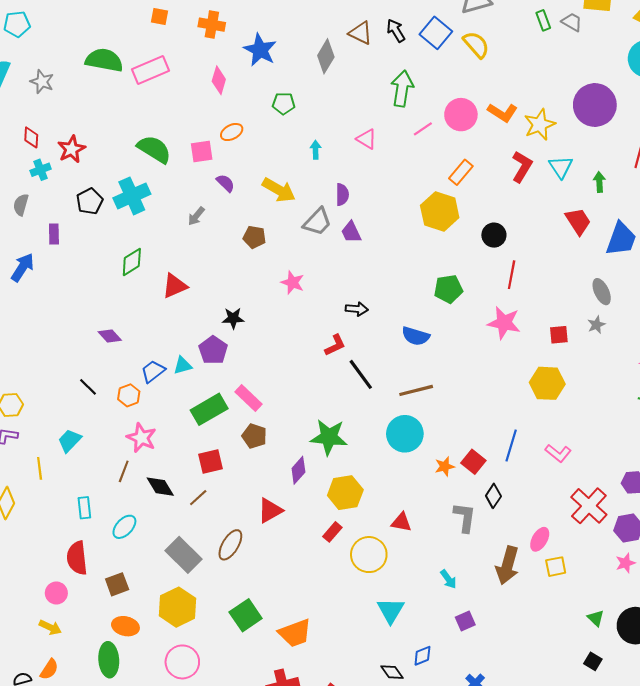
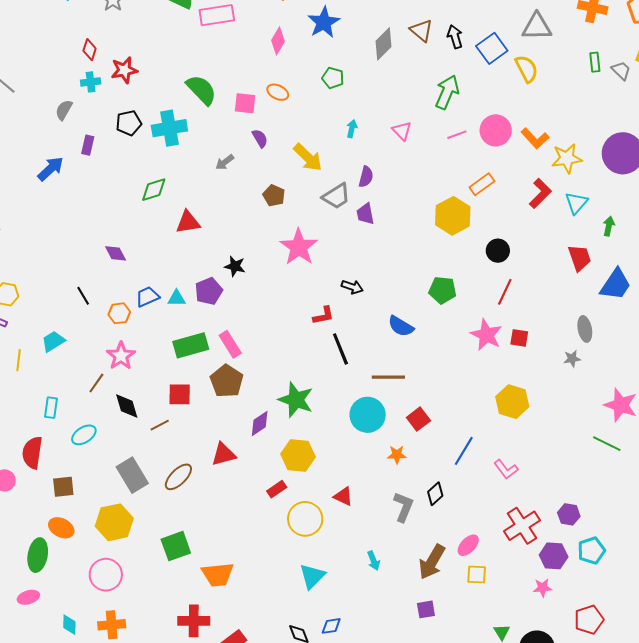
orange ellipse: (232, 132) -> (278, 92), turned 40
pink star: (293, 282) -> (299, 247), size x1.6
red square: (559, 335) -> (519, 338), moved
brown pentagon: (254, 436) -> (227, 381), size x1.4
red square: (473, 462) -> (418, 419), moved
purple square: (465, 621) -> (426, 609), moved

